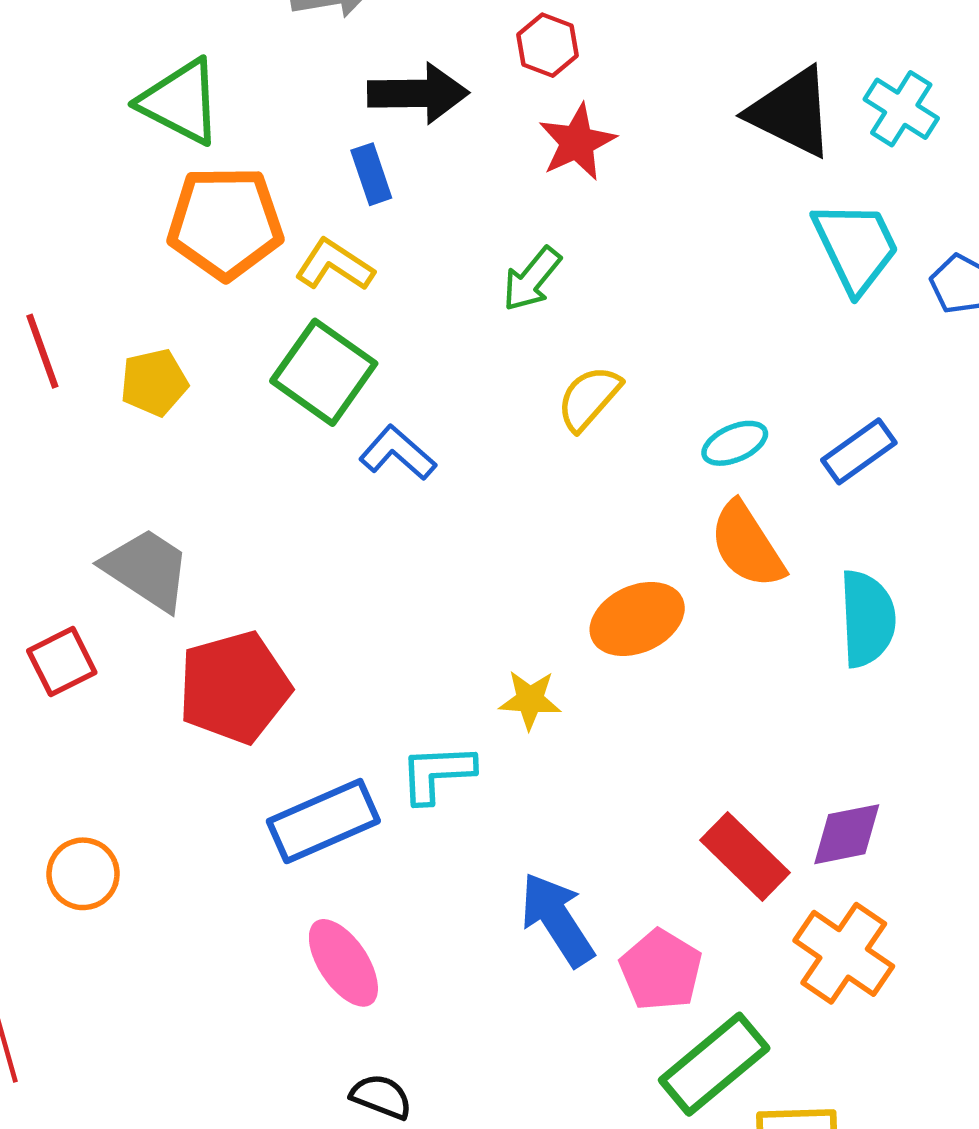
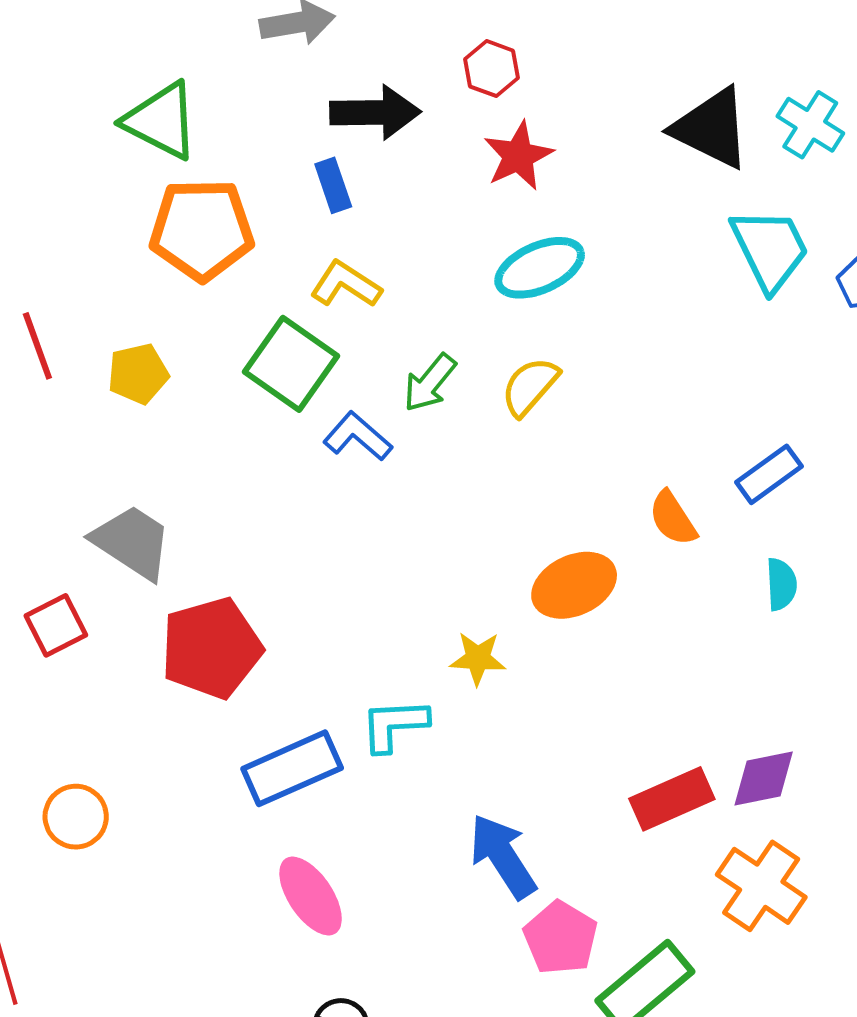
yellow L-shape: (334, 265) -> (346, 284), moved
green arrow: (532, 279) -> (430, 383), moved
cyan ellipse: (735, 443) -> (540, 268), moved, size x1.5
blue rectangle: (859, 451) -> (769, 474), moved
orange semicircle: (747, 545) -> (673, 518), size x0.7
cyan semicircle: (867, 619) -> (781, 584), size x0.6
red rectangle: (745, 856) -> (672, 799), turned -68
pink pentagon: (661, 970) -> (561, 938), moved

